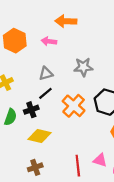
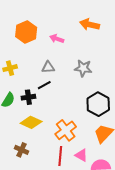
orange arrow: (66, 21) -> (90, 24), moved
orange cross: (74, 106) -> (66, 130), moved
brown cross: (35, 167) -> (22, 150), turned 32

